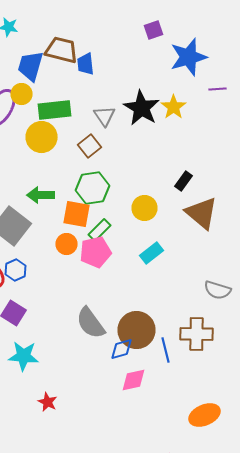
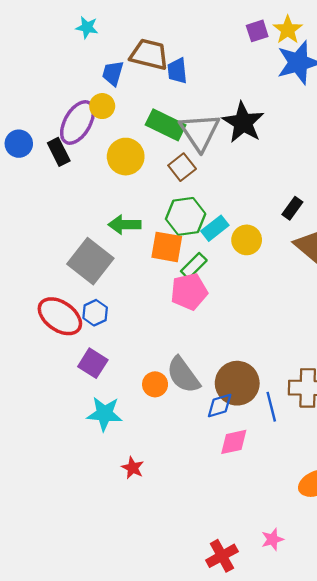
blue trapezoid: (30, 66) -> (113, 73), size x0.7
yellow star: (174, 107) -> (288, 30), moved
green rectangle: (54, 110) -> (166, 125), moved, turned 32
gray triangle: (104, 116) -> (200, 132), size x1.6
orange circle: (66, 244) -> (155, 384), moved
cyan rectangle: (152, 253) -> (215, 228), moved

